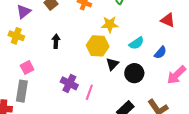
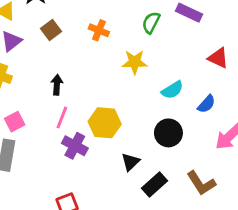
yellow hexagon: (98, 46) -> (105, 123), moved
black triangle: (112, 64) -> (130, 162), moved
pink line: (89, 92) -> (62, 117), moved

